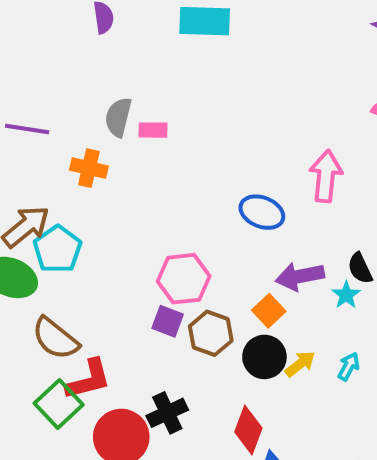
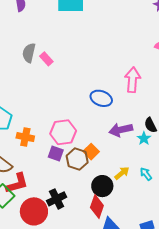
pink rectangle: (153, 130) -> (46, 59), turned 48
orange cross: (89, 168) -> (25, 137), moved
orange square: (269, 311) -> (91, 152), moved
black circle: (264, 357) -> (102, 186), moved
cyan arrow: (349, 366) -> (146, 174), turned -64

